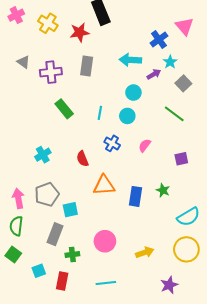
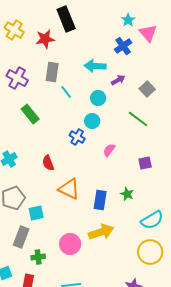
cyan star: (170, 62) -> (128, 20), moved
purple cross: (51, 72) -> (17, 78), turned 35
cyan line: (100, 113) -> (66, 92), moved, turned -48
blue cross: (112, 143) -> (77, 137), moved
orange triangle: (104, 185) -> (69, 189), turned 30
yellow arrow: (145, 252) -> (101, 232), moved, size x1.4

